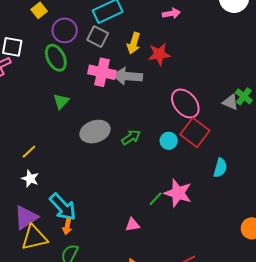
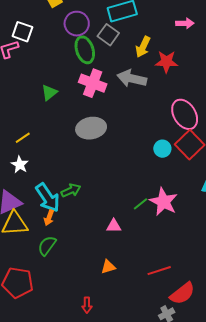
green ellipse: (56, 58) -> (85, 50), moved
pink cross: (102, 72) -> (93, 83), moved
green triangle: (61, 101) -> (49, 93), moved
green arrow: (131, 137) -> (71, 190), moved

